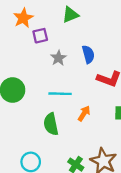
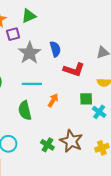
green triangle: (70, 15) -> (29, 16), moved
gray star: (58, 58) -> (30, 53), size x1.6

